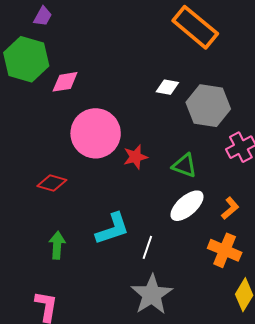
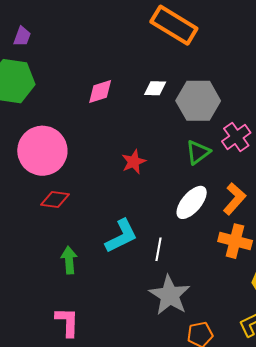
pink diamond: (65, 82) -> (100, 92), moved
pink circle: (96, 133) -> (42, 151), moved
green triangle: (184, 166) -> (198, 152), moved, turned -48
orange L-shape: (230, 208) -> (234, 199), size x1.4

